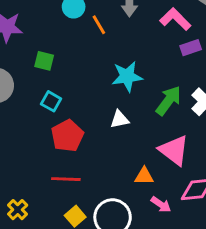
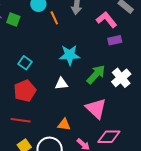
green square: (44, 61) -> (13, 19), moved
cyan square: (51, 101) -> (25, 63), moved
orange triangle: (144, 176) -> (64, 125), moved

